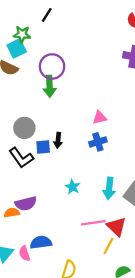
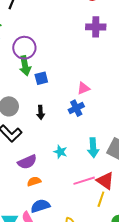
pink triangle: (100, 118) -> (83, 88), moved
blue square: (43, 147) -> (41, 78), moved
purple semicircle: (26, 204) -> (27, 162), moved
orange semicircle: (12, 213) -> (34, 181), moved

